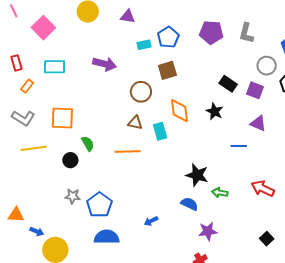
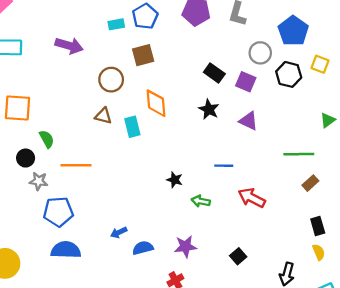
black star: (215, 111) -> (209, 109), moved
blue line: (239, 146) -> (224, 166), moved
orange line: (128, 151) -> (76, 165), moved
black star: (197, 175) -> (175, 180), size x0.6
gray star: (73, 196) -> (39, 181), moved
blue semicircle: (189, 204) -> (143, 248), moved, turned -42
blue pentagon: (99, 205) -> (58, 212), turned 30
black square: (267, 239) -> (238, 256), moved

